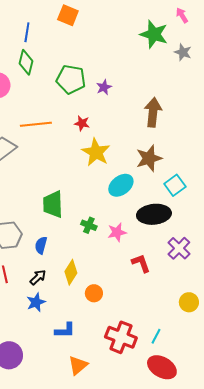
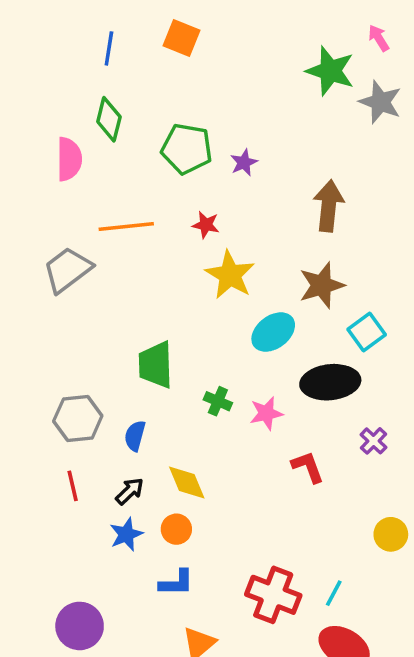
blue line: (27, 32) -> (109, 48), moved
gray star: (183, 52) -> (380, 102), size x1.4
purple cross: (179, 248) -> (374, 441), size x0.7
yellow diamond: (71, 272) -> (187, 482), turned -55
orange circle: (94, 293) -> (176, 529), moved

